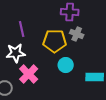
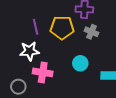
yellow pentagon: (55, 41) -> (62, 28), moved
pink cross: (29, 74) -> (43, 72), turned -36

